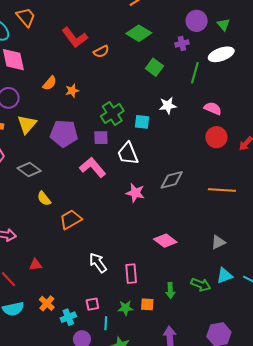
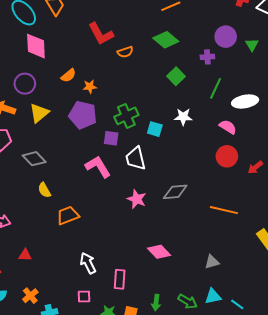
white ellipse: (221, 54) -> (245, 101), moved
purple pentagon: (64, 134) -> (83, 115), moved
pink square: (92, 304) -> (84, 297), moved

